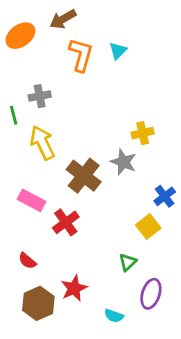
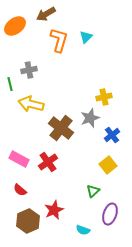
yellow arrow: (42, 143) -> (31, 104), turned -50
gray star: (123, 162) -> (90, 118), turned 30
blue cross: (165, 196) -> (112, 135), moved
pink rectangle: (31, 200) -> (19, 159), moved

